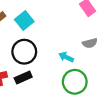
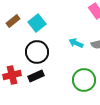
cyan arrow: (66, 57) -> (76, 43), moved

